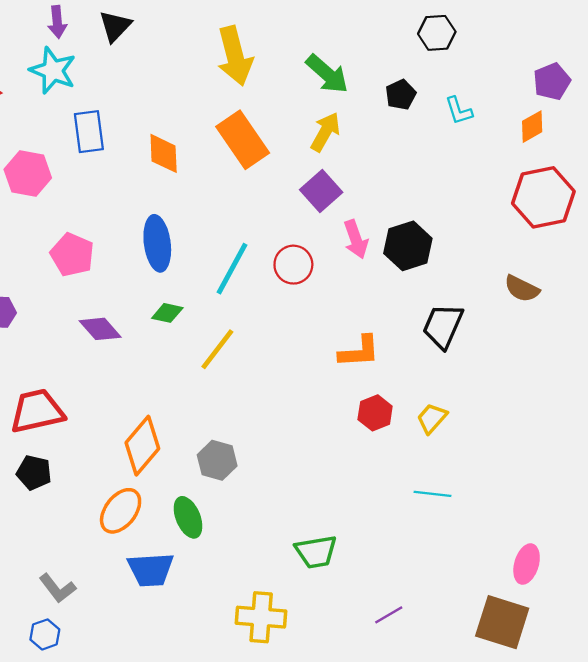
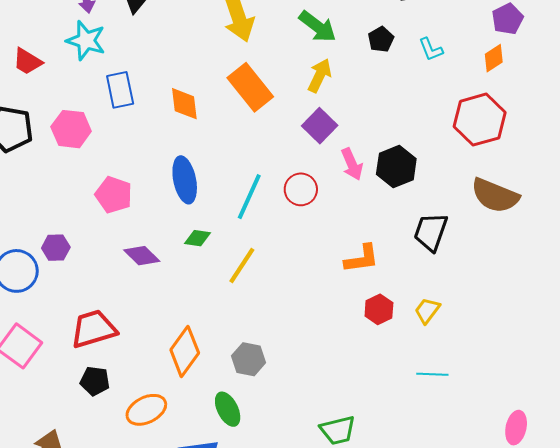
red hexagon: (543, 197) -> (480, 120), moved
brown semicircle: (522, 289) -> (495, 196), size x1.6
orange ellipse: (121, 511) -> (146, 410), moved, turned 30

